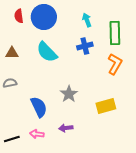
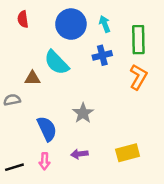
blue circle: (44, 17) -> (71, 24), moved
brown triangle: (12, 53) -> (32, 78), moved
yellow rectangle: (106, 106) -> (128, 153), moved
pink arrow: (37, 134) -> (45, 161), turned -96

